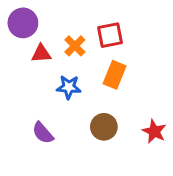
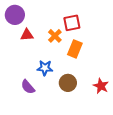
orange cross: (75, 46) -> (55, 36), moved
blue star: (69, 87) -> (45, 68), moved

